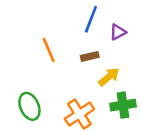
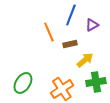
orange line: (49, 50) -> (49, 32), moved
green ellipse: (29, 106) -> (23, 83), turned 55

